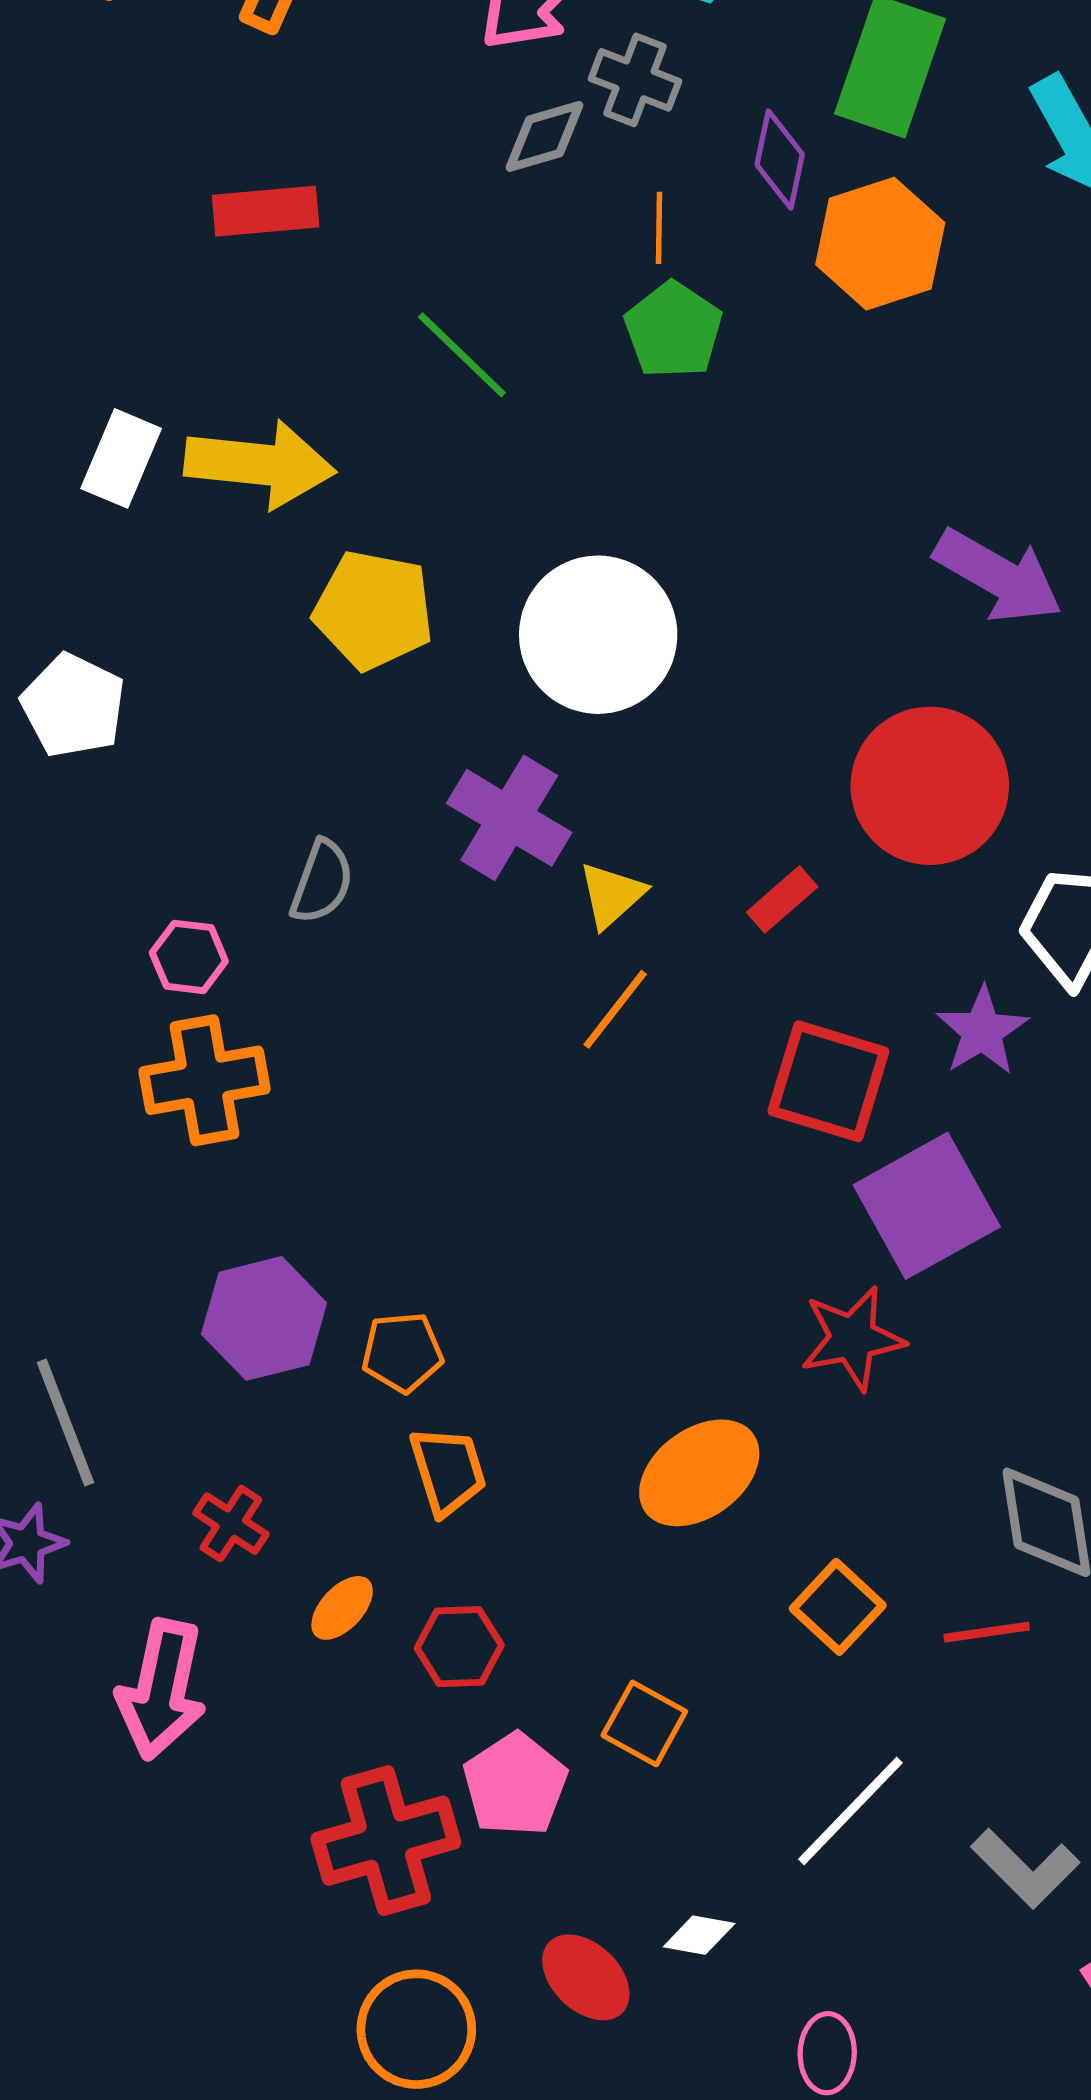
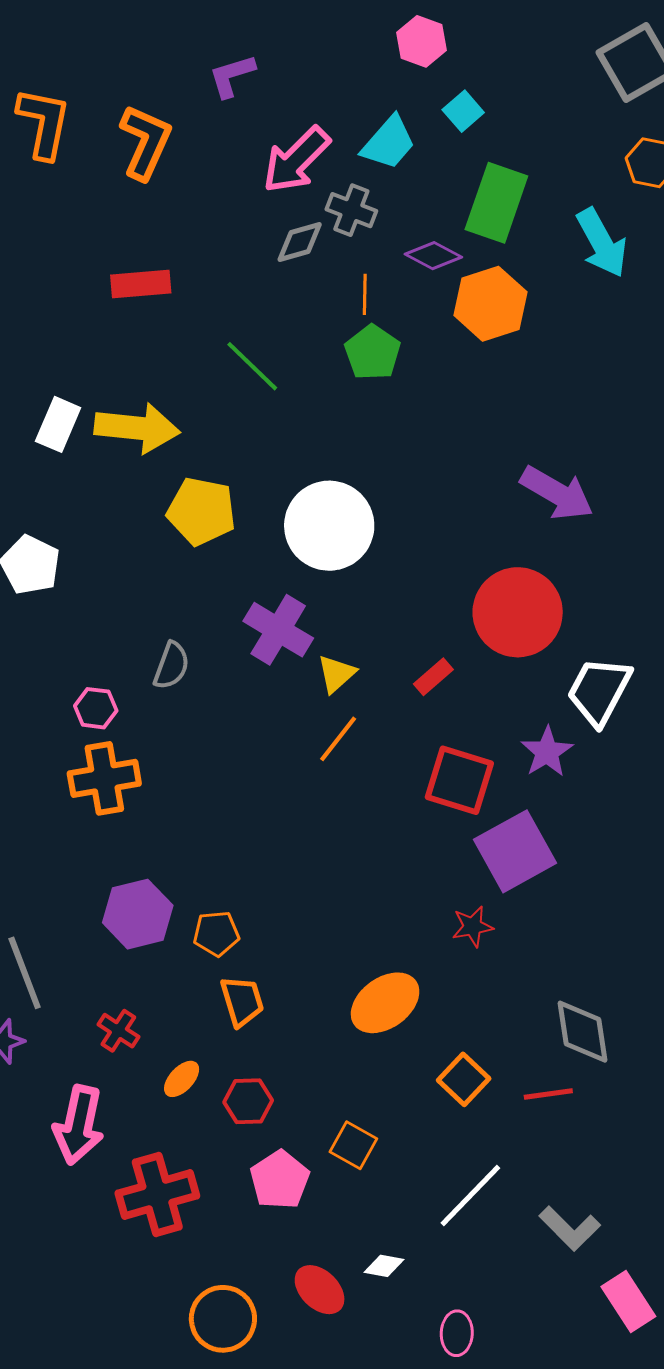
purple diamond: (780, 159) -> (433, 256), turned -74
red star: (853, 1338) -> (473, 926), size x0.7
red cross: (386, 1841) -> (157, 1194), moved

